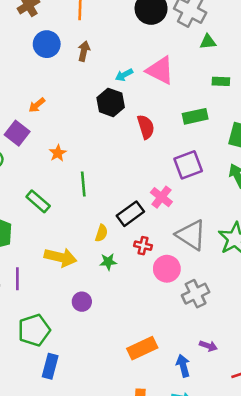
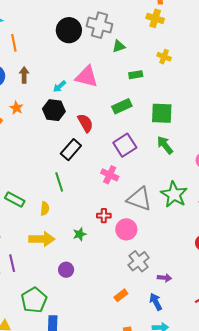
orange star: (58, 153) -> (16, 108), moved
green line: (83, 184) -> (59, 182), moved
black rectangle: (130, 214) -> (71, 150), moved
yellow semicircle: (101, 233) -> (45, 209), moved
gray cross: (196, 294) -> (139, 261), moved
purple arrow: (208, 346) -> (164, 278), moved
orange rectangle: (142, 348) -> (121, 295), size x0.6

